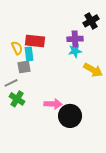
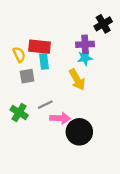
cyan rectangle: (29, 54) -> (44, 61), moved
yellow arrow: (93, 70) -> (77, 80), moved, turned 30
gray line: (11, 83) -> (45, 105), moved

